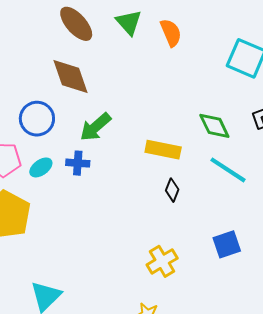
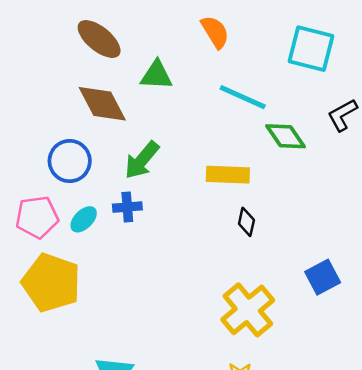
green triangle: (129, 22) -> (156, 75), moved, turned -36
cyan line: (228, 170) -> (243, 97), moved
yellow cross: (162, 261) -> (248, 310), size x1.4

